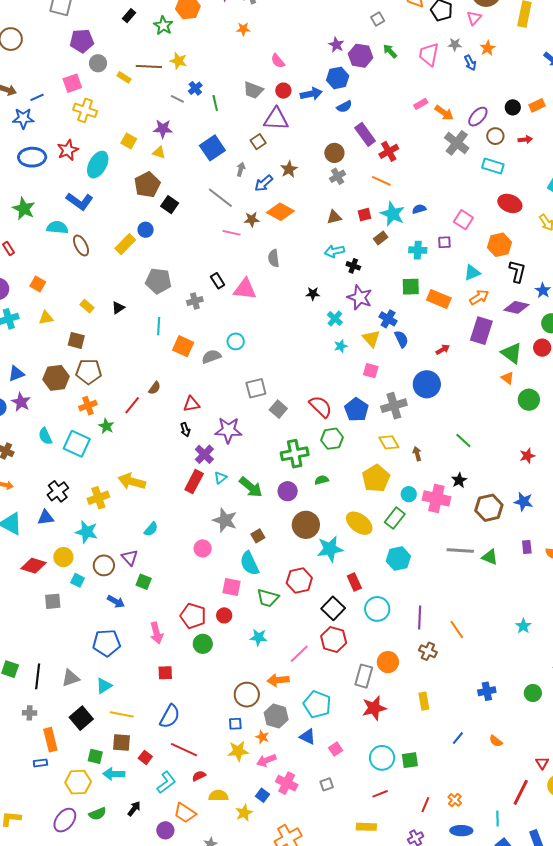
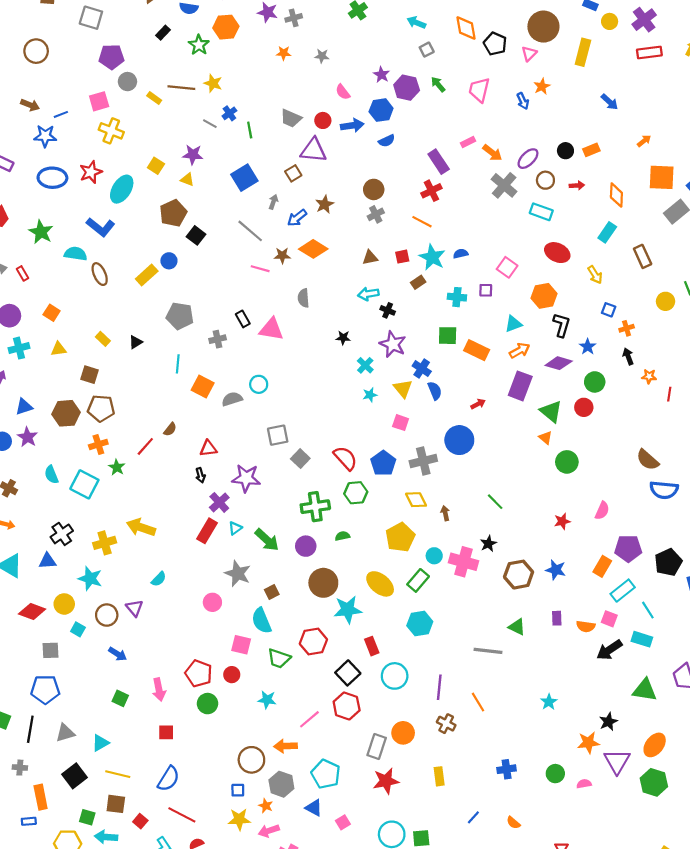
gray star: (455, 44) -> (322, 56), moved
pink semicircle: (278, 61) -> (343, 92), moved
purple rectangle: (365, 134) -> (439, 162), moved
gray line: (460, 551) -> (488, 651), moved
green square: (144, 582) -> (120, 698), moved
blue pentagon: (107, 643) -> (45, 689), moved

